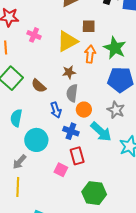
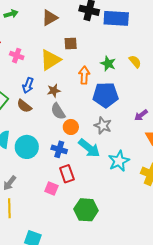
green star: (115, 48) -> (108, 64), moved, size x0.7
orange arrow: (90, 54) -> (84, 75), moved
gray semicircle: (72, 93) -> (58, 111), turned -36
blue arrow: (56, 110) -> (28, 85), moved, turned 42
cyan circle: (36, 140) -> (27, 147), moved

